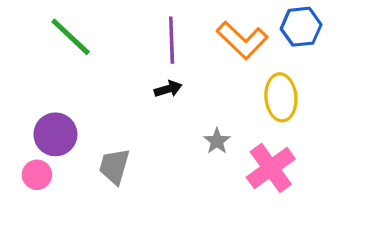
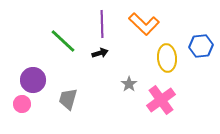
blue hexagon: (301, 27) -> (201, 46), moved
green line: (71, 37) -> (63, 41), moved

